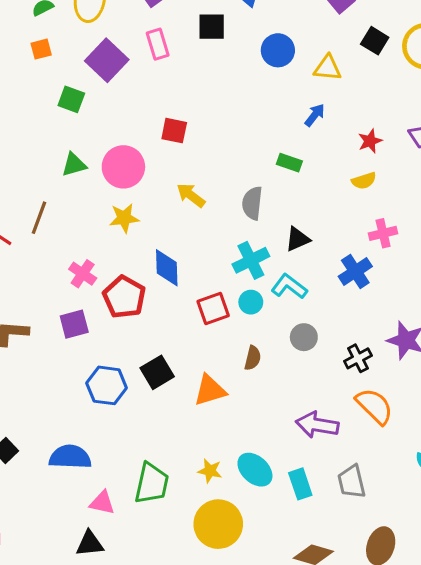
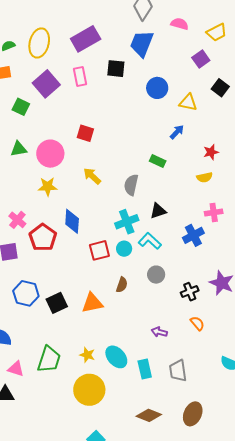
black square: (157, 372) -> (57, 303), moved
orange semicircle: (374, 406) -> (197, 323), size x0.6
purple arrow: (317, 425) -> (159, 332), size x0.6

